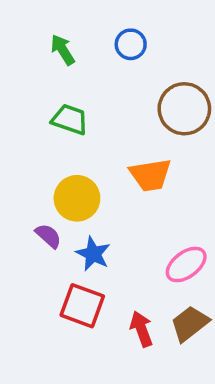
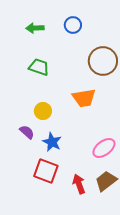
green arrow: (63, 50) -> (35, 28), turned -60
yellow circle: (77, 198) -> (43, 111), size x0.7

